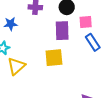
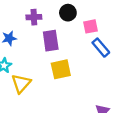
purple rectangle: (62, 31) -> (51, 41), moved

